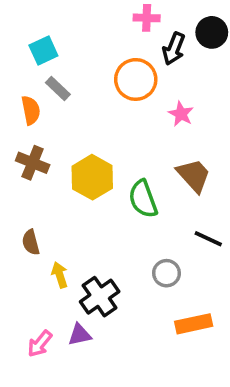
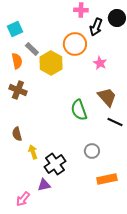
cyan square: (43, 51) -> (15, 29), moved
yellow hexagon: (92, 177) -> (51, 63), moved
black line: (208, 239) -> (115, 122), moved
pink arrow: (40, 344) -> (23, 199), moved

